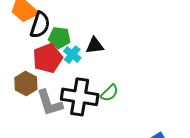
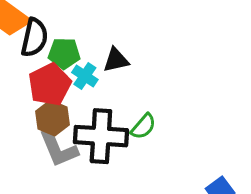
brown hexagon: (26, 84) -> (53, 118), moved

